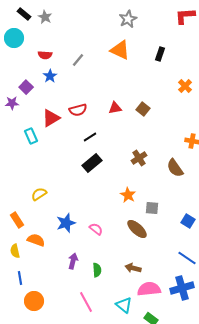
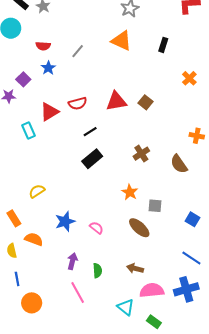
red triangle: (115, 108) -> (116, 101), size x1.5
pink line: (86, 302) -> (78, 292), moved

